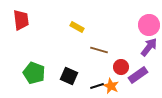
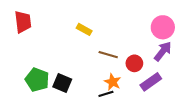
red circle: (121, 67) -> (134, 63), moved
black square: (69, 76) -> (62, 83), moved
orange star: (111, 86) -> (113, 82), moved

